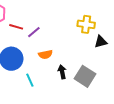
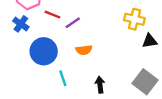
black arrow: (62, 72) -> (100, 85), moved
gray square: (85, 76) -> (145, 82), moved

